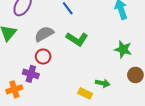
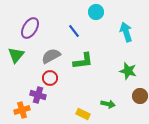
green L-shape: (77, 39) -> (83, 61), turned -40
yellow rectangle: (85, 93) -> (83, 114), moved

